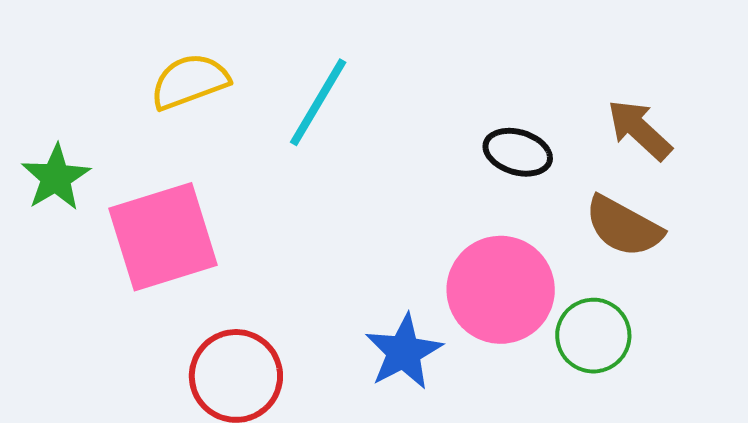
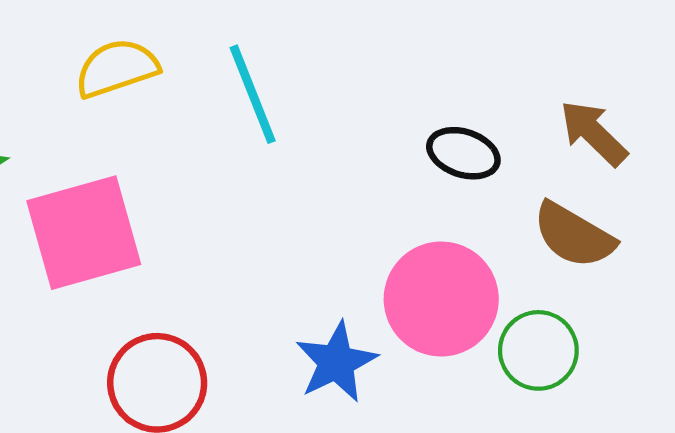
cyan line: (318, 102) -> (253, 94), turned -54

